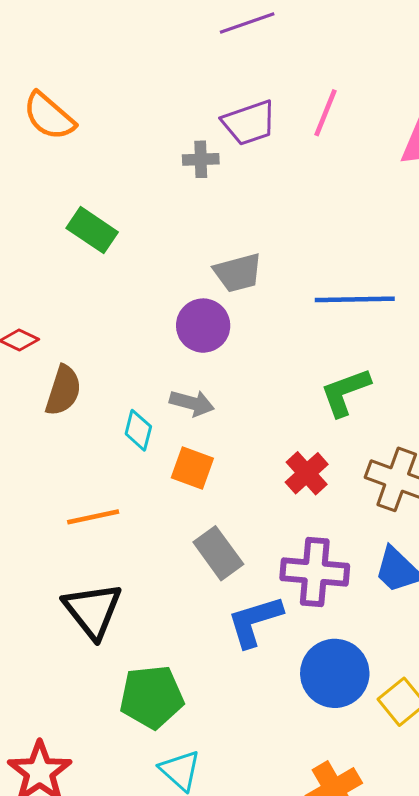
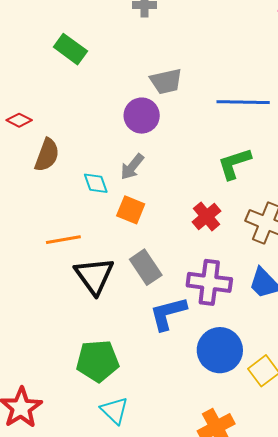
gray arrow: (192, 403) -> (132, 167), turned 112
cyan diamond: (138, 430) -> (96, 183), turned -36
black triangle: (93, 610) -> (94, 276), moved

